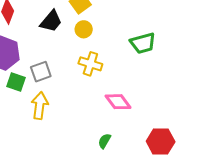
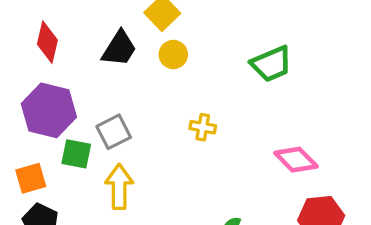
yellow cross: (90, 64) -> (203, 127), moved, size x0.7
pink diamond: (118, 102) -> (296, 160), moved

